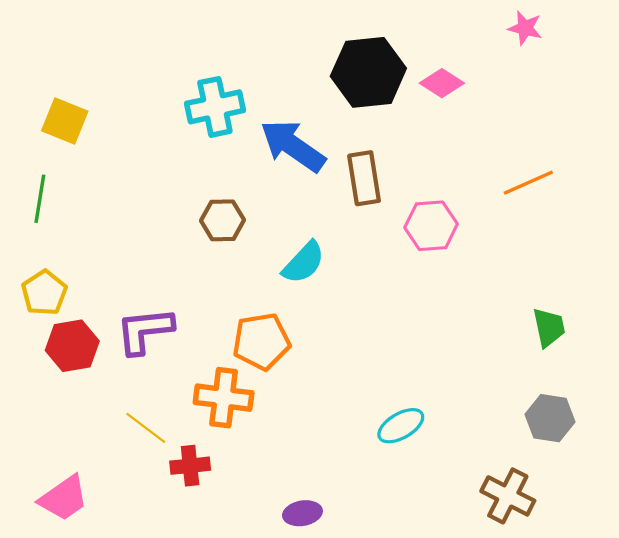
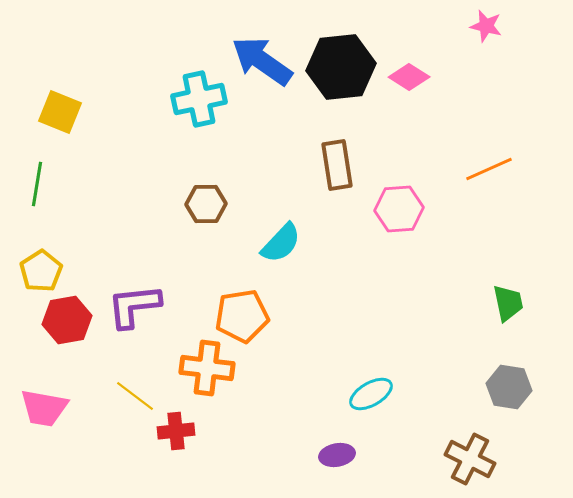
blue arrow: (293, 146) -> (262, 61), moved
pink trapezoid: (64, 498) -> (44, 408), moved, turned 45
purple ellipse: (302, 513) -> (337, 455), moved

